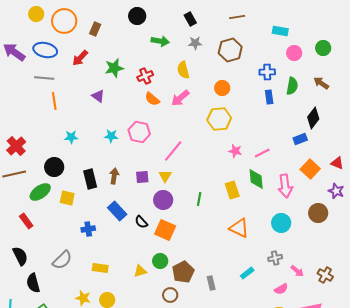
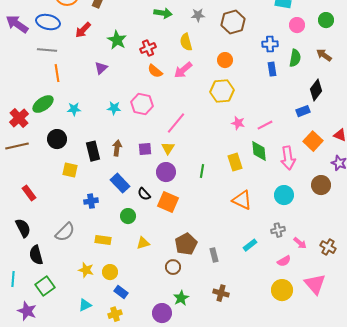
green star: (114, 68) -> (117, 40), turned -30
purple triangle: (98, 96) -> (101, 68), turned 40
green ellipse: (40, 192) -> (43, 104), moved
green circle: (160, 261) -> (128, 216), moved

